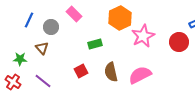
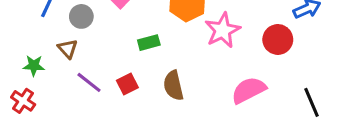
pink semicircle: (140, 75) -> (249, 90), moved
purple line: (43, 81) -> (89, 82), moved

